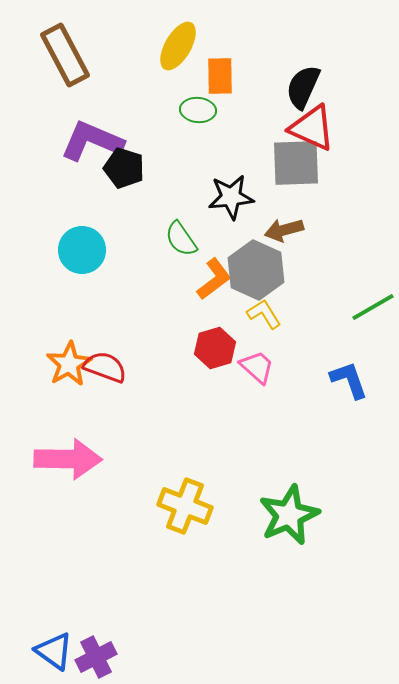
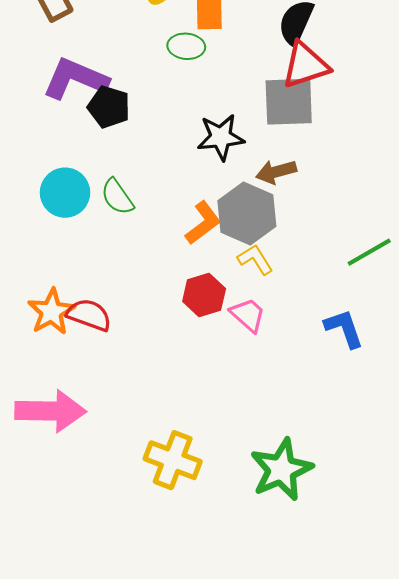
red triangle: (312, 128) -> (305, 65), turned -42
green semicircle: (181, 239) -> (117, 197), moved

